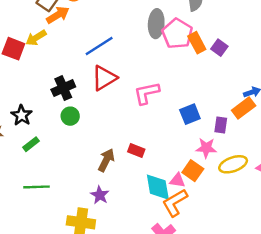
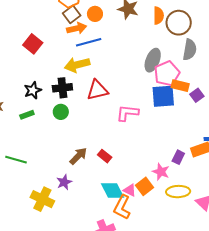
yellow arrow: (36, 38) -> (77, 65), moved, size x1.4
orange rectangle: (197, 43) -> (180, 86), turned -66
blue line: (99, 46) -> (89, 42), moved
blue square: (190, 114) -> (163, 96), moved, size x1.4
black star: (22, 115) -> (33, 90), moved
green rectangle: (31, 144) -> (27, 115), moved
cyan diamond: (158, 187) -> (112, 191), turned -35
orange L-shape: (175, 203) -> (122, 207), turned -50

